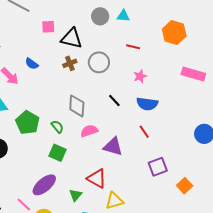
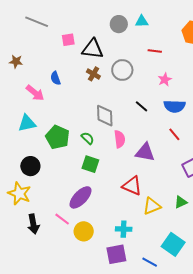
brown cross: (70, 63) -> (93, 74), turned -32
blue semicircle: (32, 64) -> (56, 78), turned 40
pink semicircle: (89, 131) -> (120, 139), turned 108
green triangle: (76, 195) -> (181, 202), moved, turned 32

